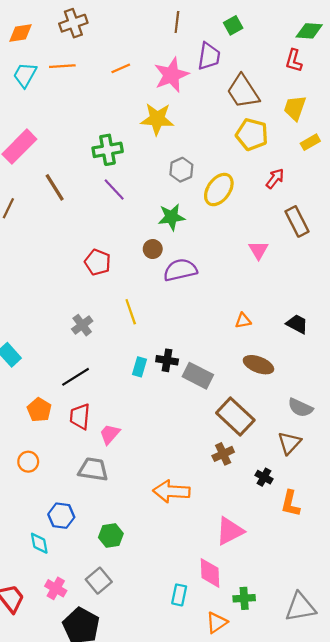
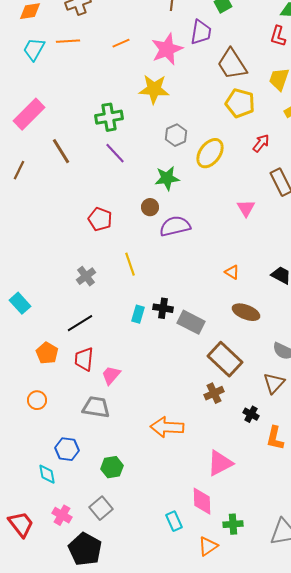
orange triangle: (243, 321) -> (232, 272), turned 42
cyan rectangle: (179, 595) -> (174, 521), turned -36

